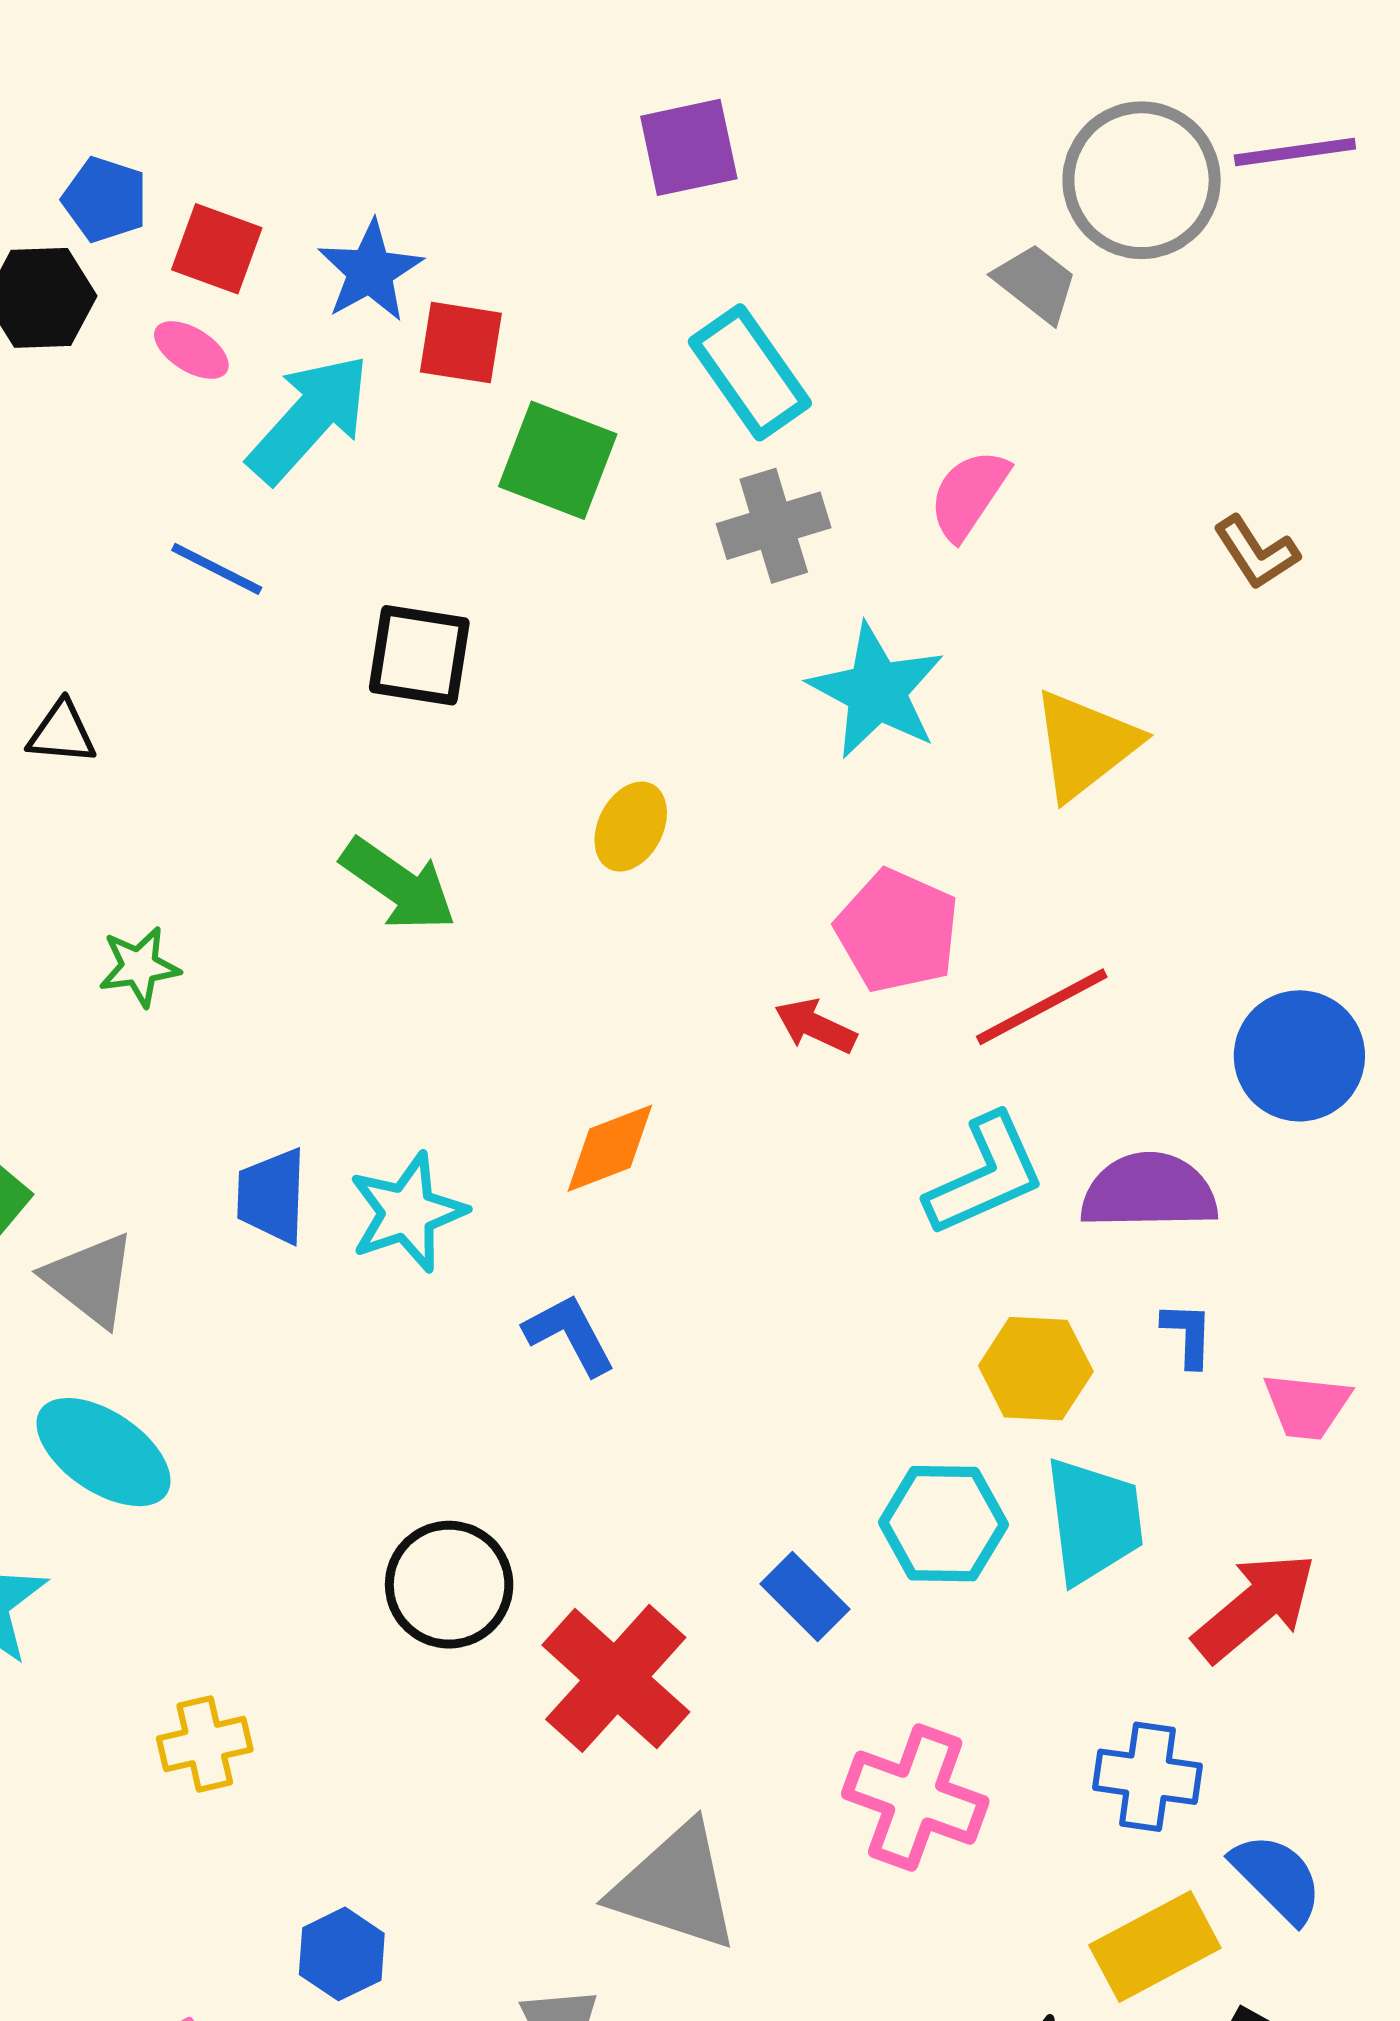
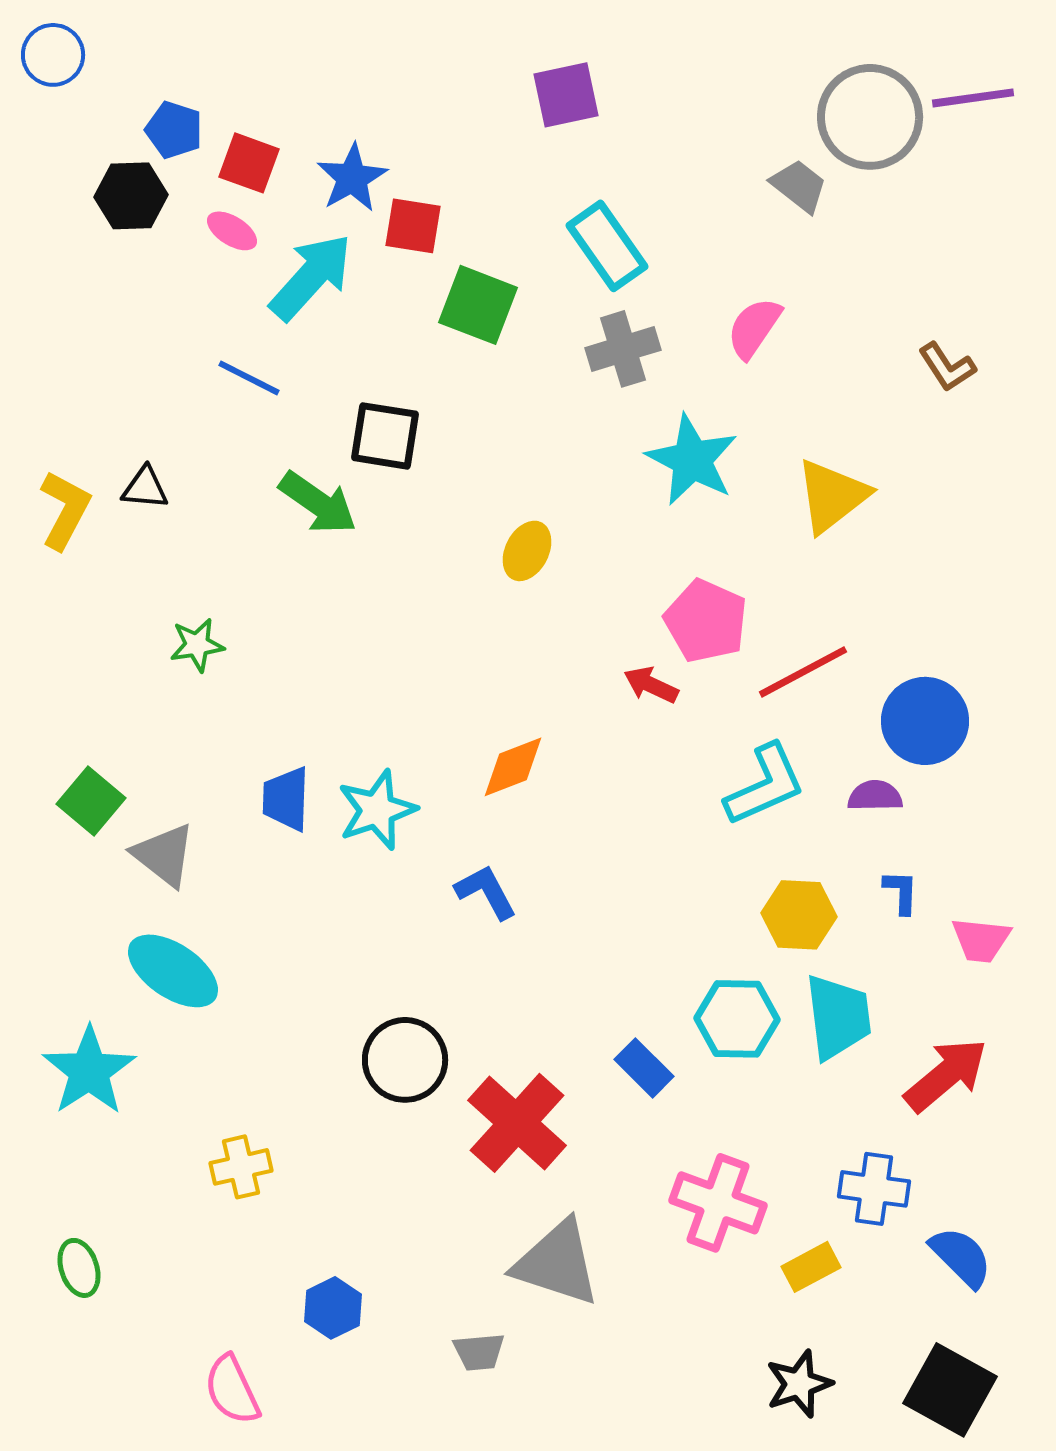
green arrow: (398, 885) -> (318, 503), moved
blue circle: (1299, 1056) -> (925, 721), moved
purple semicircle: (1149, 1191) -> (875, 796), size x0.6
yellow rectangle: (1155, 1947) -> (811, 1267), moved, size x0.7

